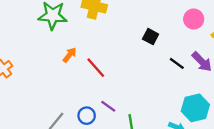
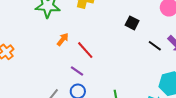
purple line: (108, 106) -> (77, 71), moved

